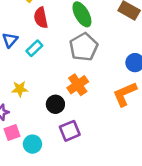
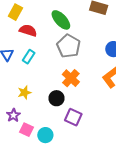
red semicircle: (41, 18) -> (28, 30), turned 132
purple square: (70, 131) -> (73, 117), turned -30
pink square: (12, 133) -> (26, 130), turned -32

